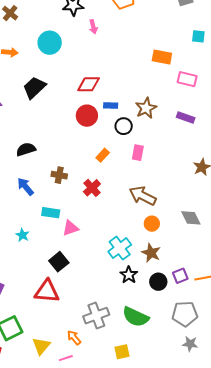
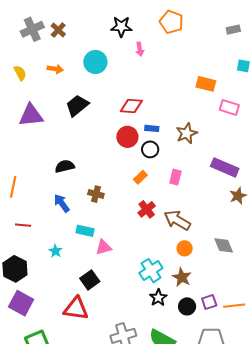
purple rectangle: (186, 117) -> (225, 167), moved, size x1.5
black circle: (124, 126) -> (150, 149), moved
red cross: (92, 188) -> (147, 209), moved

